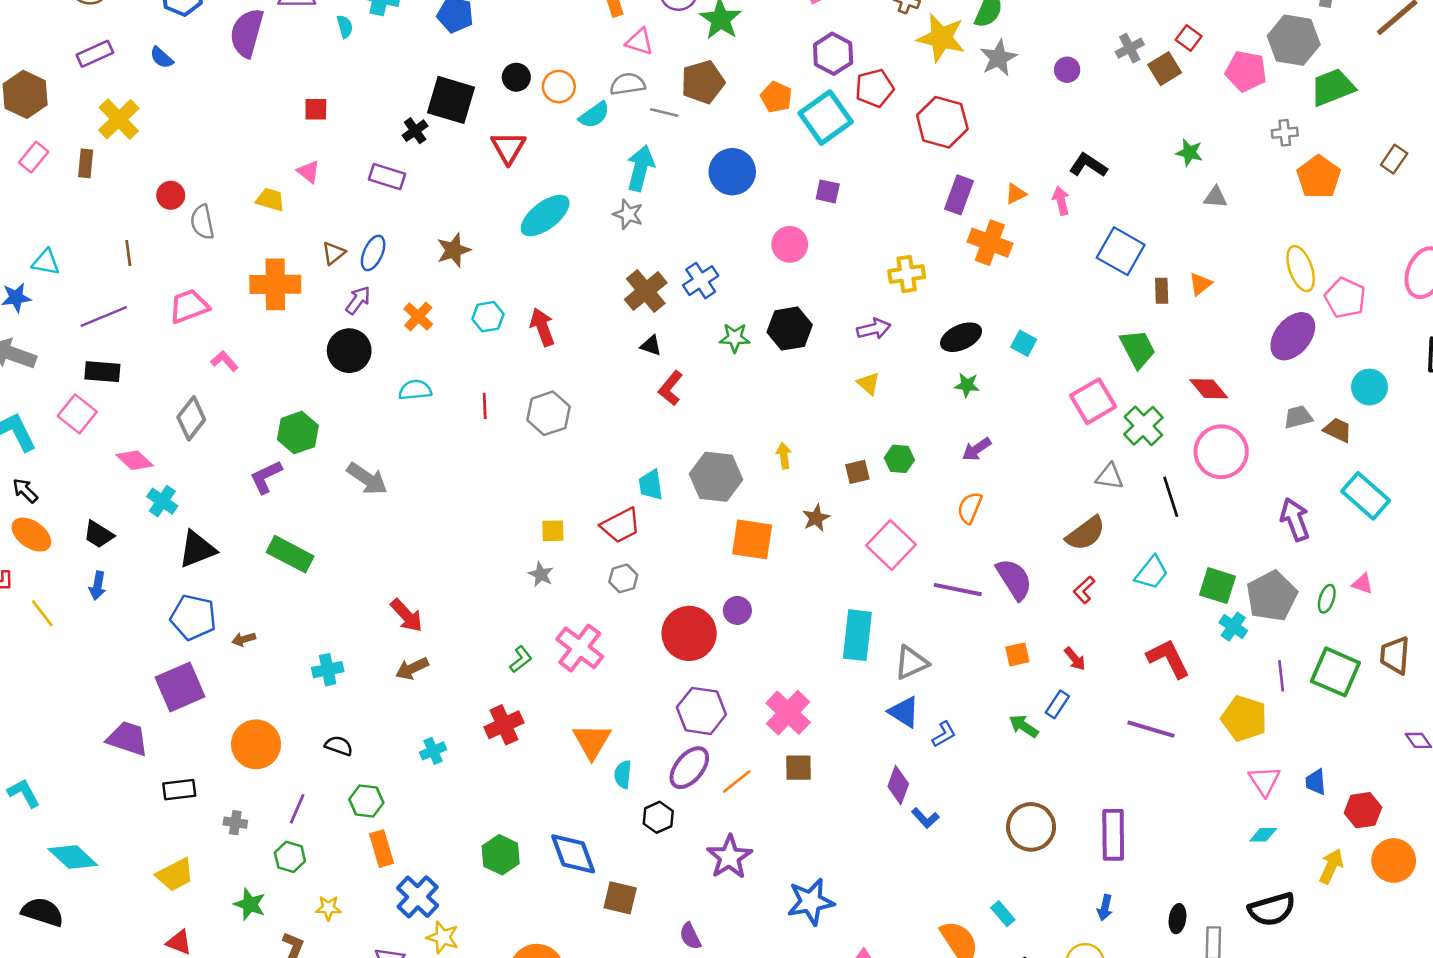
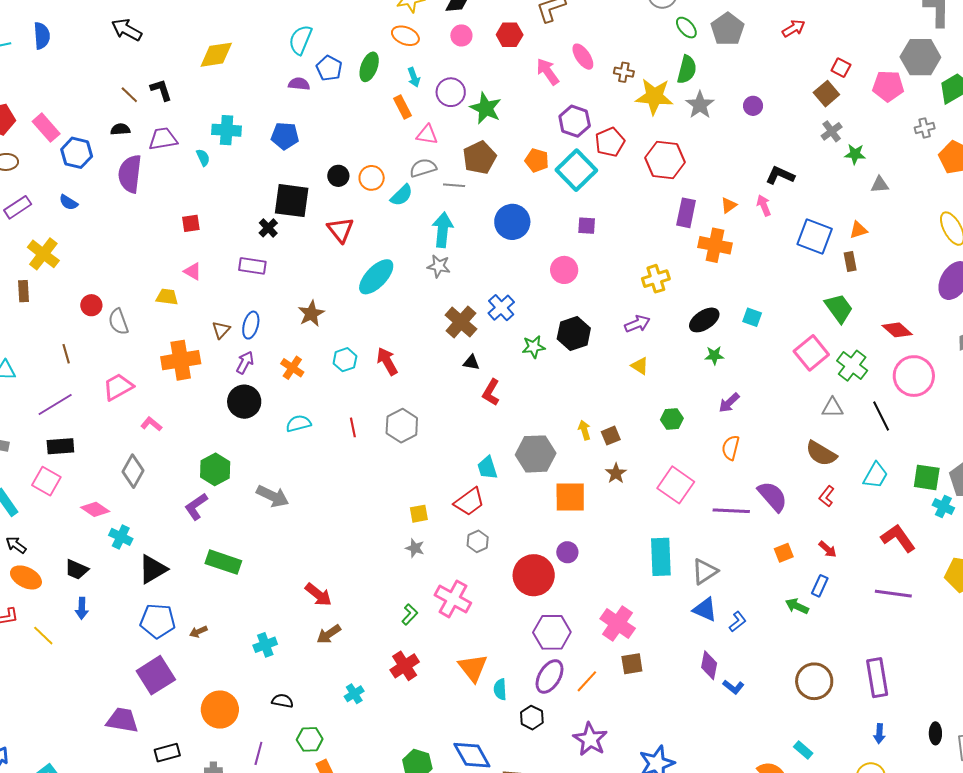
gray cross: (1130, 48) -> (832, 131), moved
orange triangle: (1200, 284) -> (858, 230), moved, turned 30
brown square: (857, 472) -> (611, 436), moved
brown semicircle: (1086, 533) -> (821, 453), turned 76

